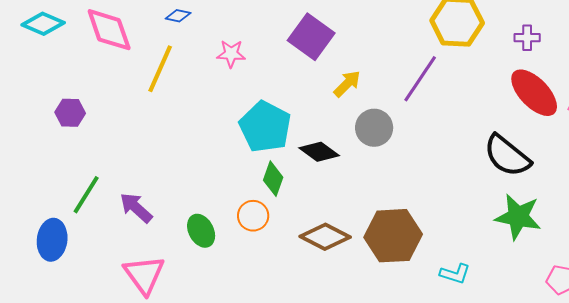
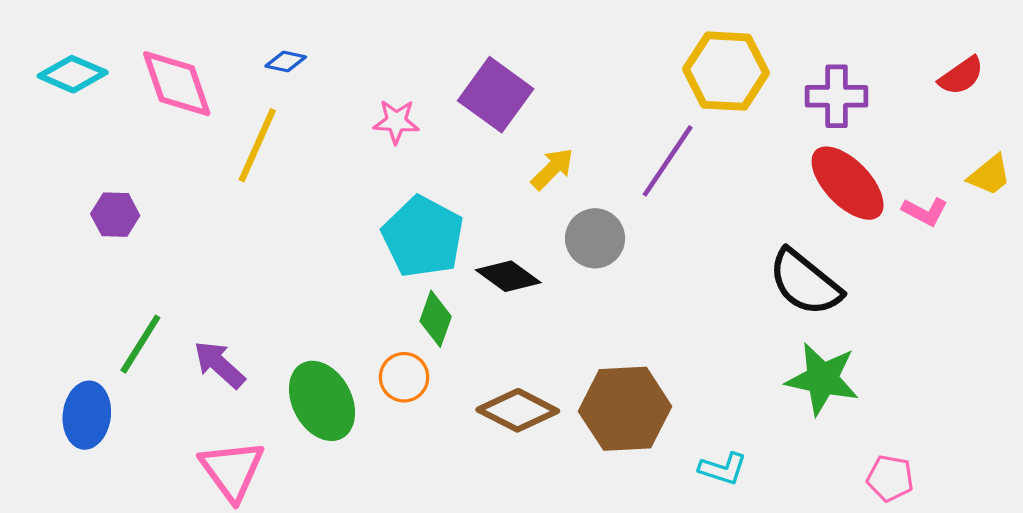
purple cross: (527, 38) -> (837, 96), size x1.5
pink star: (231, 54) -> (396, 122), moved
green ellipse: (201, 231) -> (322, 401), size x1.5

